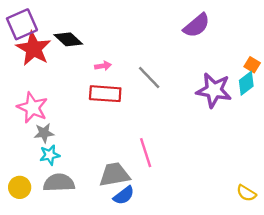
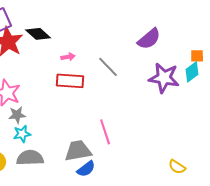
purple semicircle: (197, 25) -> (149, 39), moved
orange square: (252, 65) -> (197, 56), turned -32
yellow semicircle: (246, 193) -> (177, 167), moved

